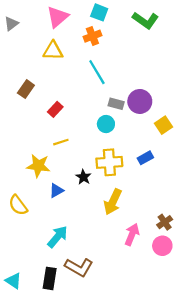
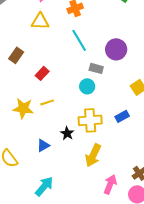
purple circle: (140, 101) -> (116, 49), moved
yellow star: (38, 166) -> (23, 108), moved

